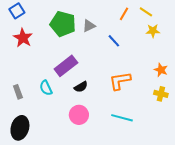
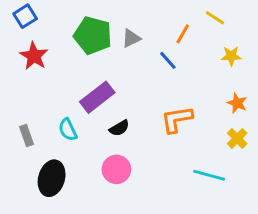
orange line: (124, 14) -> (183, 34), moved
yellow star: (153, 31) -> (231, 56), moved
yellow cross: (161, 94) -> (237, 138), turned 32
cyan line: (122, 118) -> (209, 175), moved
black ellipse: (20, 128) -> (52, 178), moved

